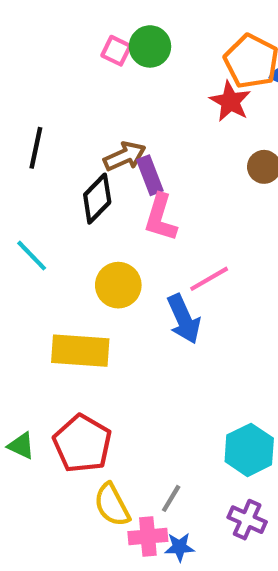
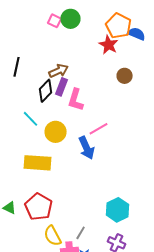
purple rectangle: (150, 175) -> (62, 87), moved, turned 42
cyan line: (32, 256) -> (31, 119), moved

